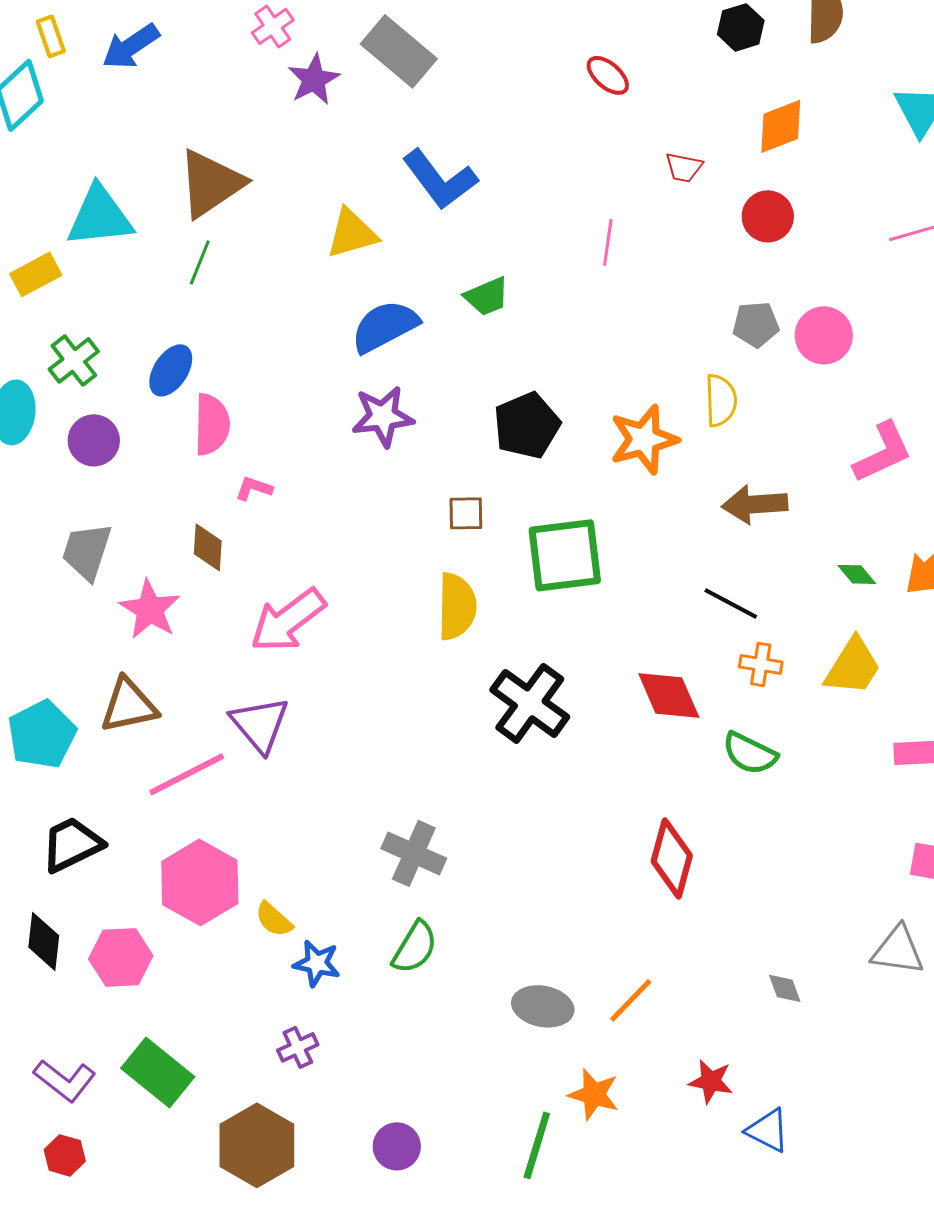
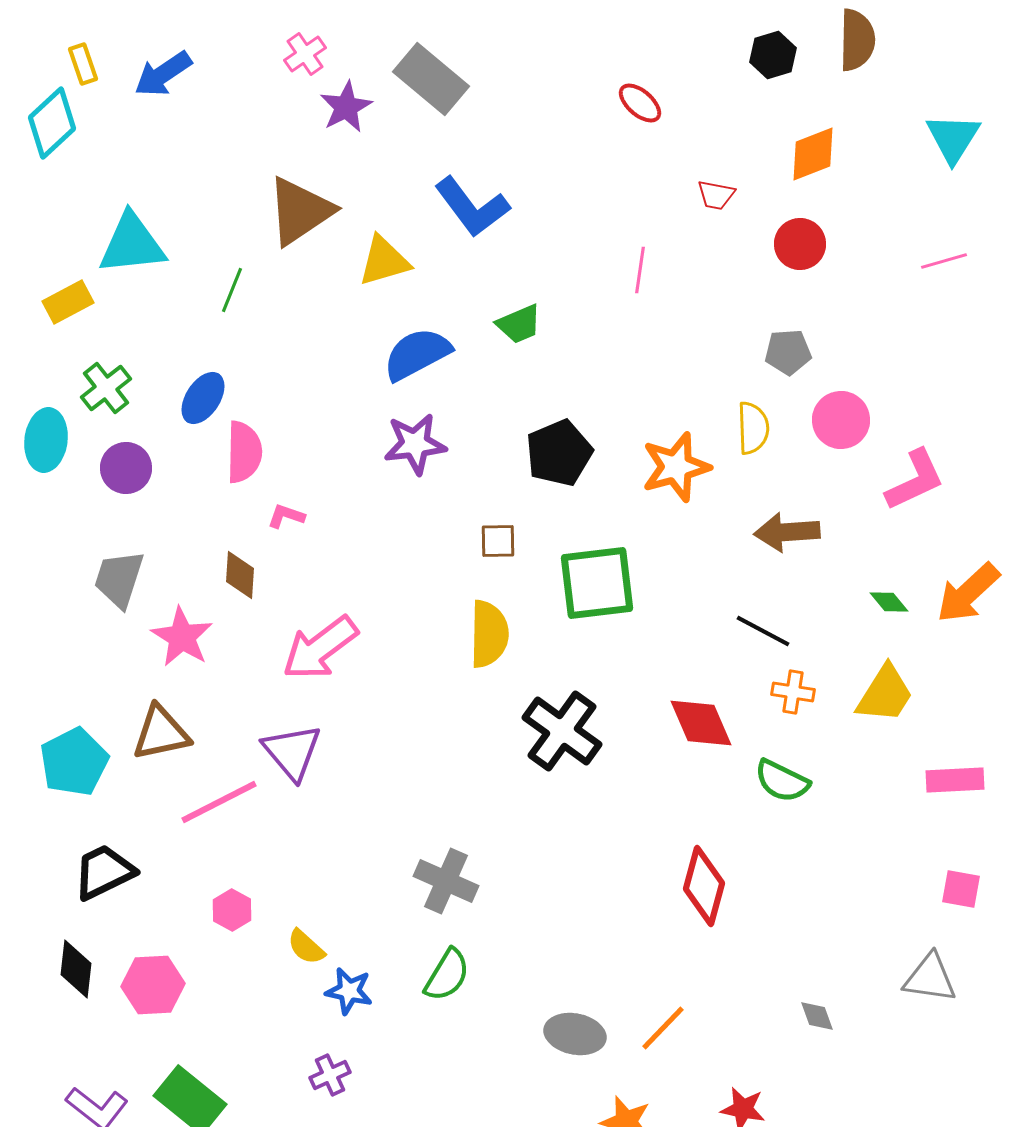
brown triangle: (211, 183) -> (300, 211), moved
pink circle: (824, 335) -> (841, 420), moved
pink hexagon: (200, 882) -> (232, 910), size x0.5

